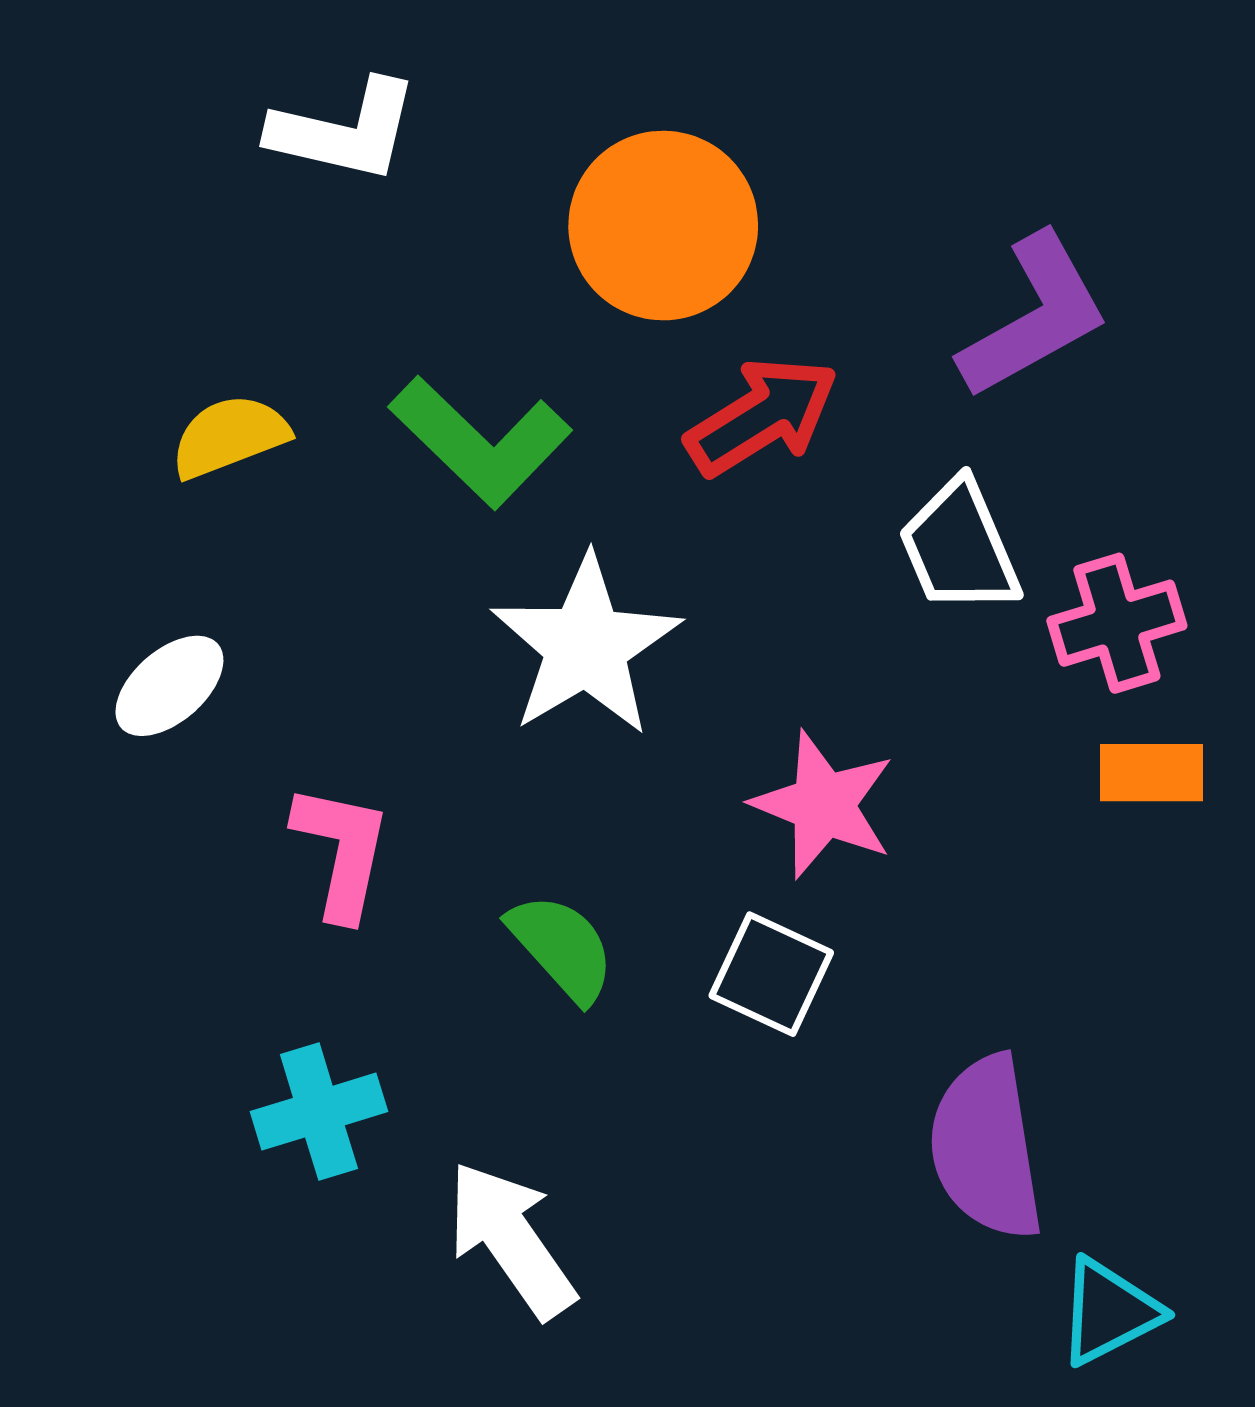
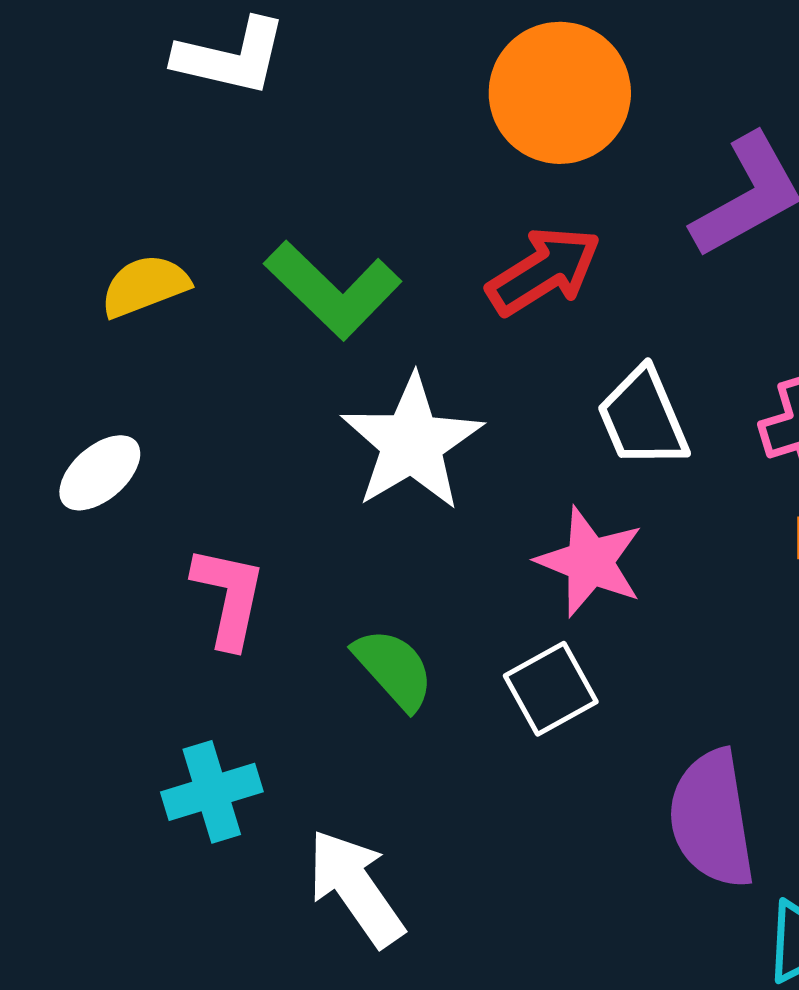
orange circle: (663, 226) -> (560, 93), moved
white trapezoid: (959, 547) -> (643, 418), moved
white square: (771, 974) -> (551, 689), turned 36

